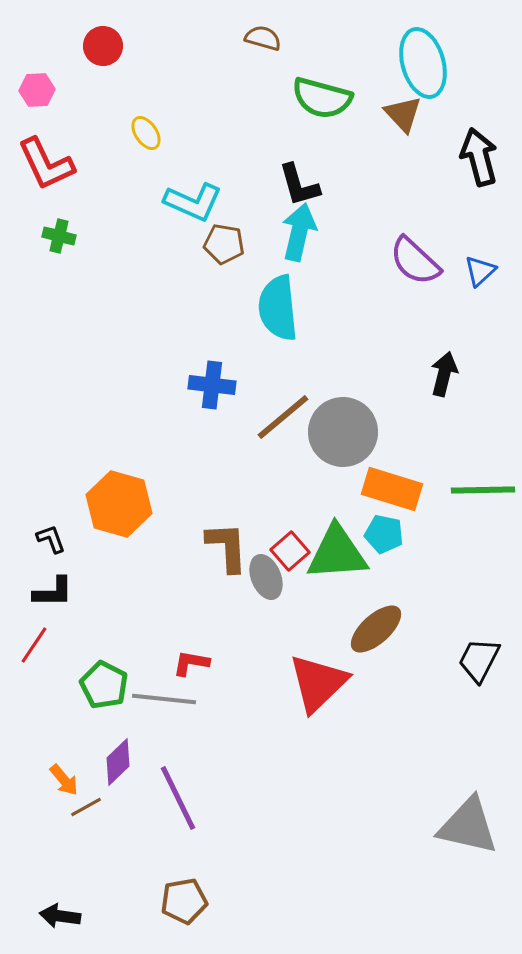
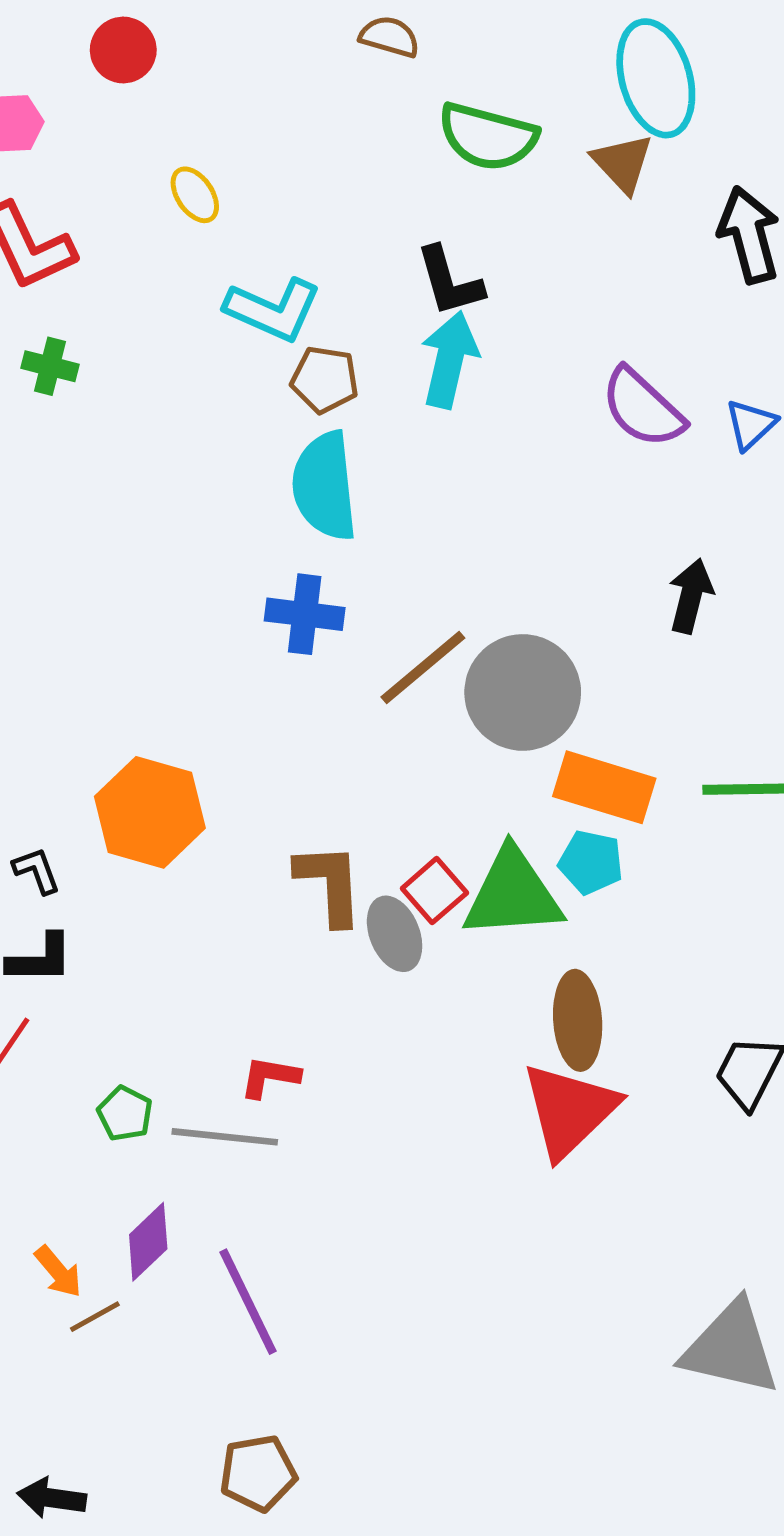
cyan semicircle: (278, 308) -> (325, 486), moved
brown ellipse: (376, 629) -> (578, 1020), turned -52
red triangle: (318, 683) -> (569, 1110), moved
green pentagon: (104, 685) -> (125, 1114), size x0.7

